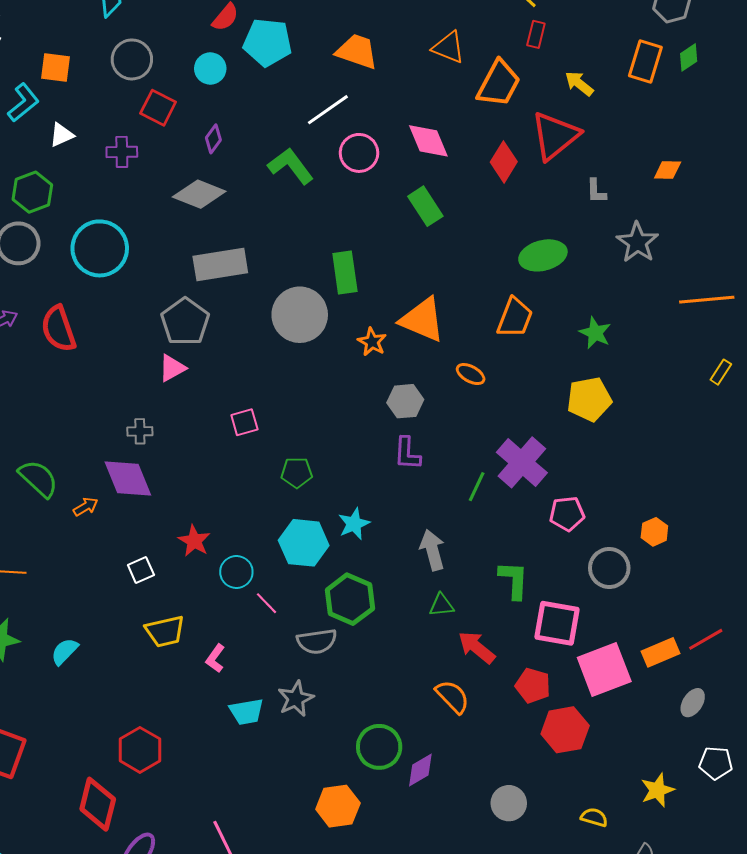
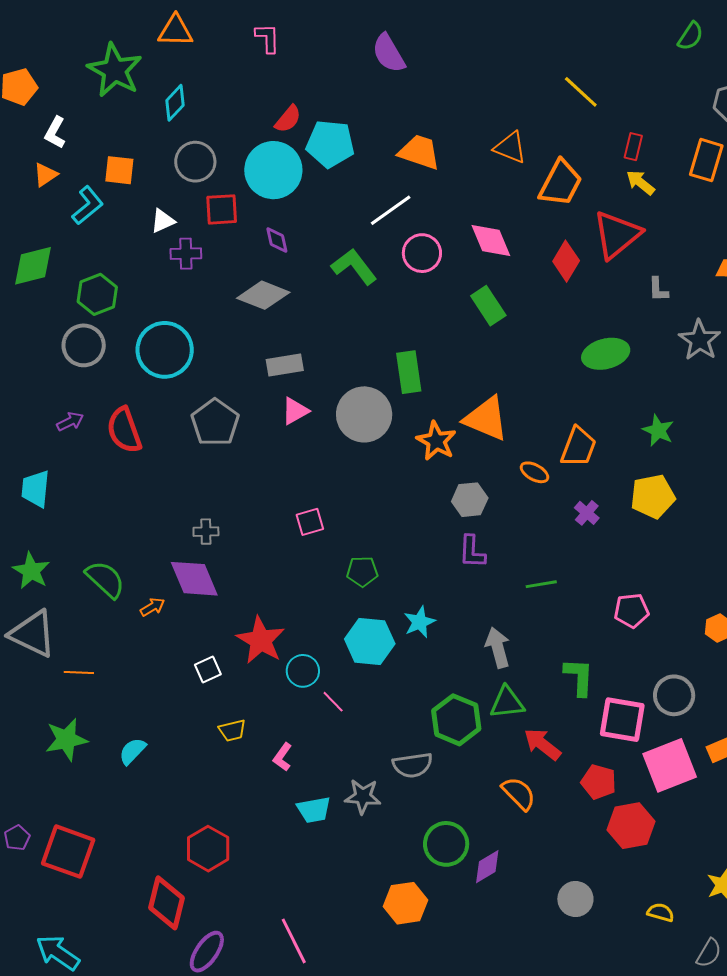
red rectangle: (536, 34) -> (633, 147), moved
cyan circle: (210, 69) -> (273, 170), size x1.8
red square: (158, 108) -> (222, 209), turned -30
white triangle: (62, 135) -> (163, 221), moved
purple diamond: (213, 139) -> (277, 240), turned -48
gray rectangle: (220, 264) -> (285, 365), size x0.7
orange trapezoid: (515, 318) -> (578, 447), moved
gray pentagon: (185, 322) -> (215, 423), moved
orange star: (372, 342) -> (436, 441), size x1.4
pink triangle: (172, 368) -> (295, 411), moved
purple cross: (522, 462) -> (587, 513), moved, size x0.5
green line: (477, 487) -> (541, 584), turned 56
red star: (194, 541) -> (261, 640), size x1.5
gray circle: (609, 568) -> (674, 695), moved
green hexagon: (350, 599) -> (456, 720), moved
green triangle: (441, 605) -> (507, 702), size x1.4
yellow trapezoid: (165, 631) -> (232, 730), size x0.7
gray semicircle: (317, 641) -> (413, 765), moved
gray star: (296, 699) -> (363, 796), turned 30

